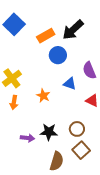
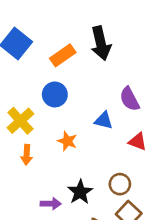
black arrow: (73, 30) -> (101, 43), turned -55
blue circle: (58, 55) -> (55, 94), moved
black star: (49, 132) -> (80, 192), turned -30

